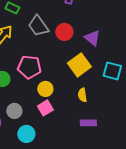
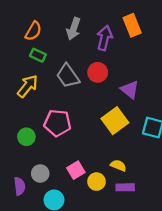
red circle: (64, 32) -> (98, 72), moved
yellow circle: (45, 89) -> (97, 182), moved
yellow semicircle: (82, 95) -> (118, 165), moved, turned 120

